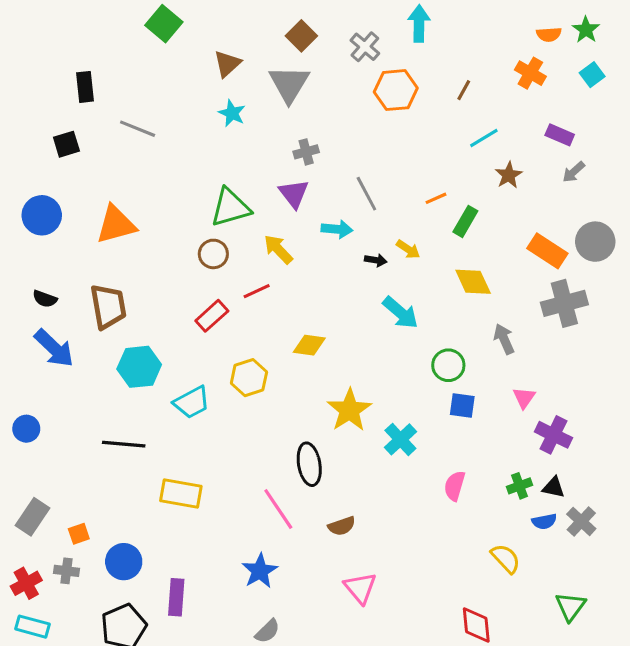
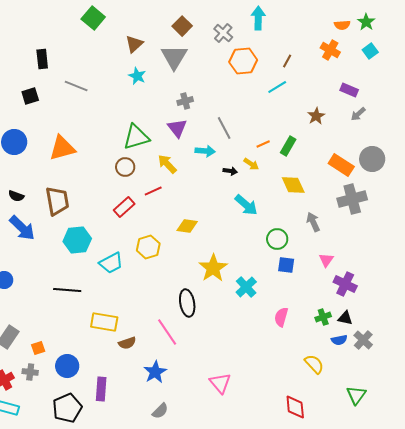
cyan line: (484, 138) -> (277, 87), moved
orange line: (436, 198) -> (263, 144), moved
brown semicircle: (342, 526) -> (127, 343), moved

